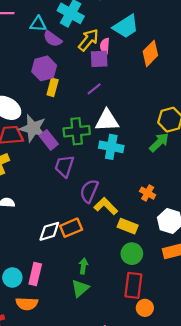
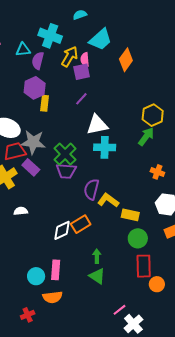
purple semicircle: (53, 39) -> (38, 61), turned 78
green cross: (77, 131) -> (65, 154), moved, turned -30
purple rectangle: (49, 140) -> (31, 167), moved
purple trapezoid: (64, 166) -> (66, 171), turned -95
orange cross: (148, 193) -> (157, 172), moved
green triangle: (80, 288) -> (97, 276), turned -36

